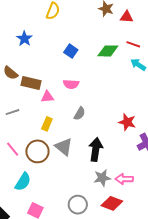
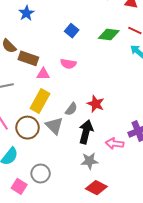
gray semicircle: (80, 114) -> (71, 109), moved
red star: (127, 122) -> (96, 104), moved
yellow rectangle: (47, 124) -> (40, 101), size x1.6
pink arrow: (124, 179) -> (115, 144), moved
gray circle: (78, 205) -> (41, 173), moved

